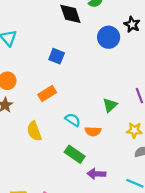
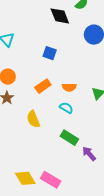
orange semicircle: (93, 131) -> (69, 87), moved
purple arrow: (96, 174) -> (89, 154), turned 49

